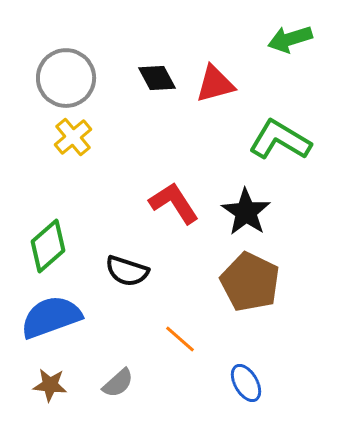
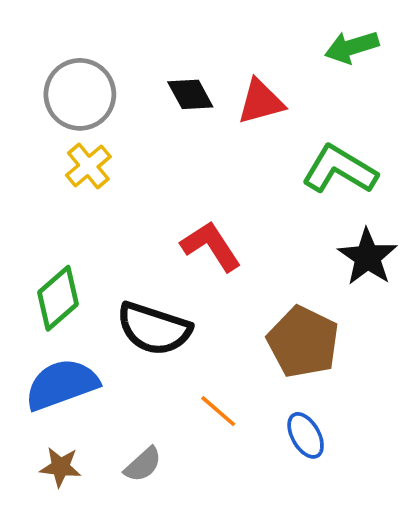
black star: (246, 212) -> (367, 257), moved
black semicircle: (127, 271) -> (154, 329), size x1.4
blue ellipse: (246, 383) -> (306, 435), moved

